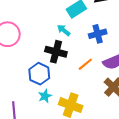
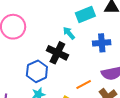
orange line: (85, 64) -> (84, 84), moved

